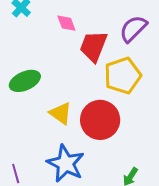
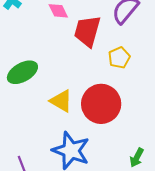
yellow pentagon: (123, 76) -> (119, 58), size x0.6

